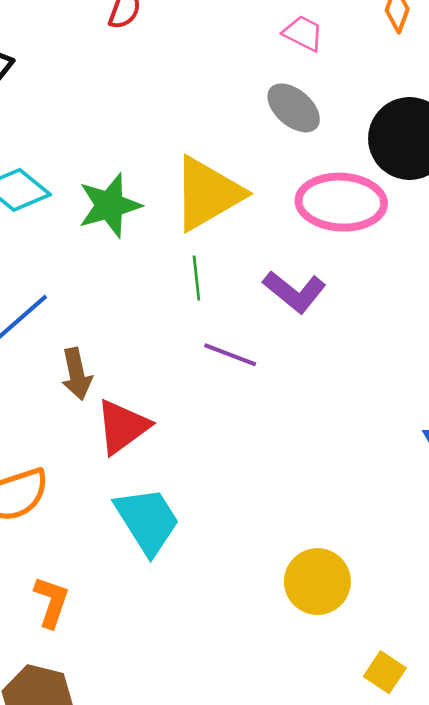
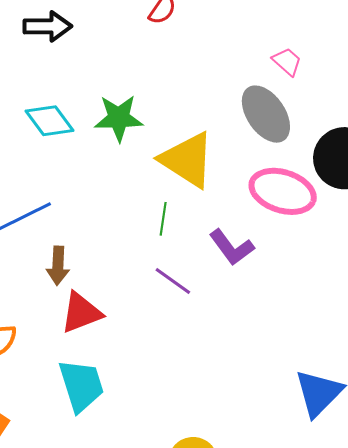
gray ellipse: (294, 108) -> (266, 114), size x1.4
yellow triangle: (208, 194) -> (187, 160), turned 48
green star: (110, 205) -> (119, 118), moved

